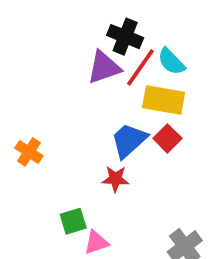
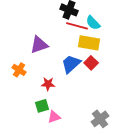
purple triangle: (104, 67) -> (39, 45), moved
red line: (141, 67) -> (77, 26), turned 70
red star: (116, 179) -> (48, 84), moved

